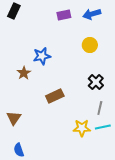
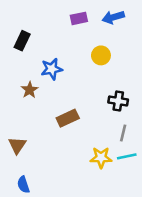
black rectangle: (14, 11) -> (22, 41), moved
yellow circle: (90, 45) -> (101, 55), moved
black cross: (96, 82) -> (118, 101), turned -35

